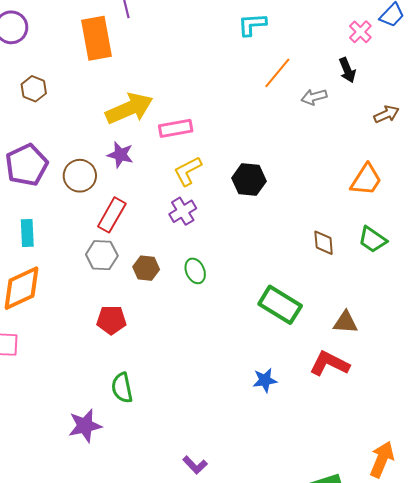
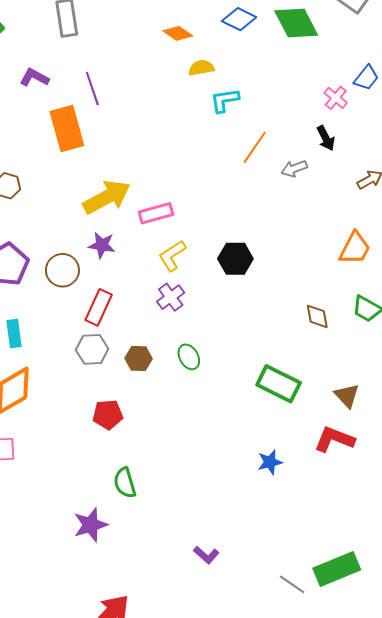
brown triangle: (345, 322) -> (347, 396), turned 48

